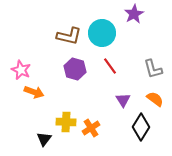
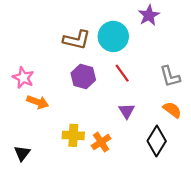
purple triangle: (123, 100) -> (127, 111), moved
black triangle: (44, 139) -> (22, 153), moved

